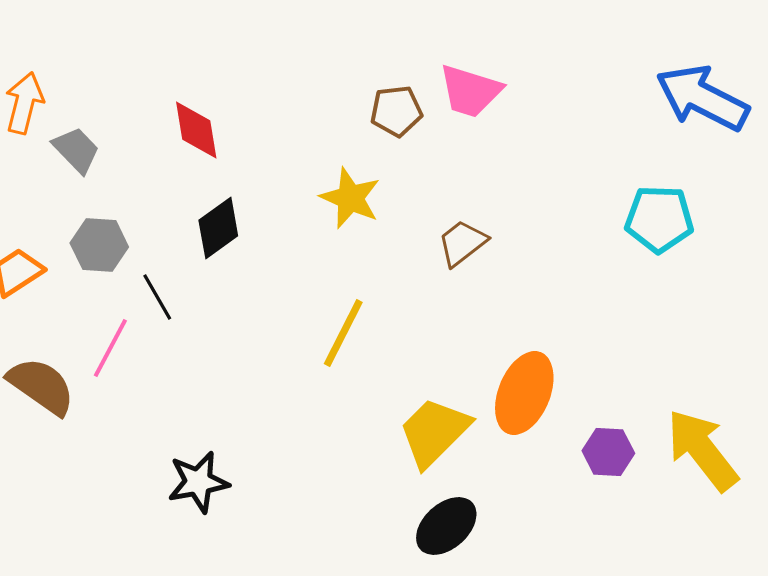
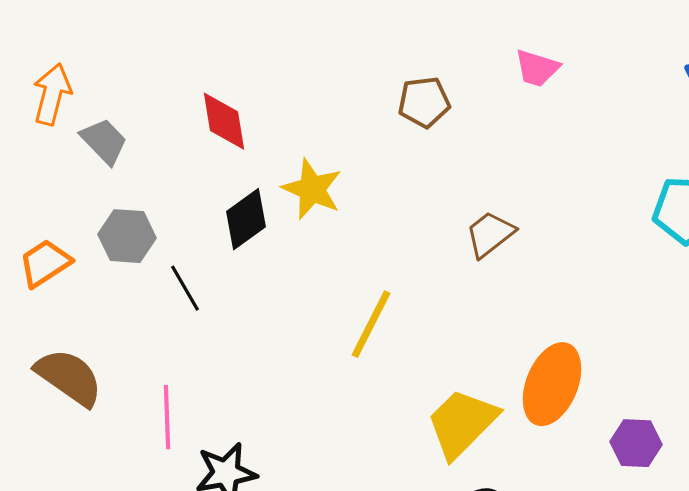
pink trapezoid: (470, 91) -> (537, 68), moved, size x0.7
yellow star: (350, 198) -> (312, 189), moved
pink line: (110, 348) -> (167, 417), moved, turned -30

